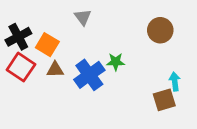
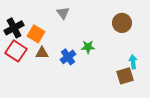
blue cross: (89, 75) -> (68, 57), size x0.7

